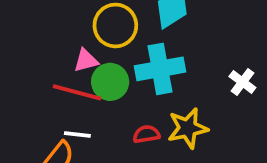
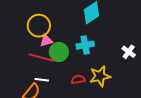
yellow circle: (115, 25) -> (39, 26), moved
cyan cross: (160, 69) -> (85, 45), size x0.7

